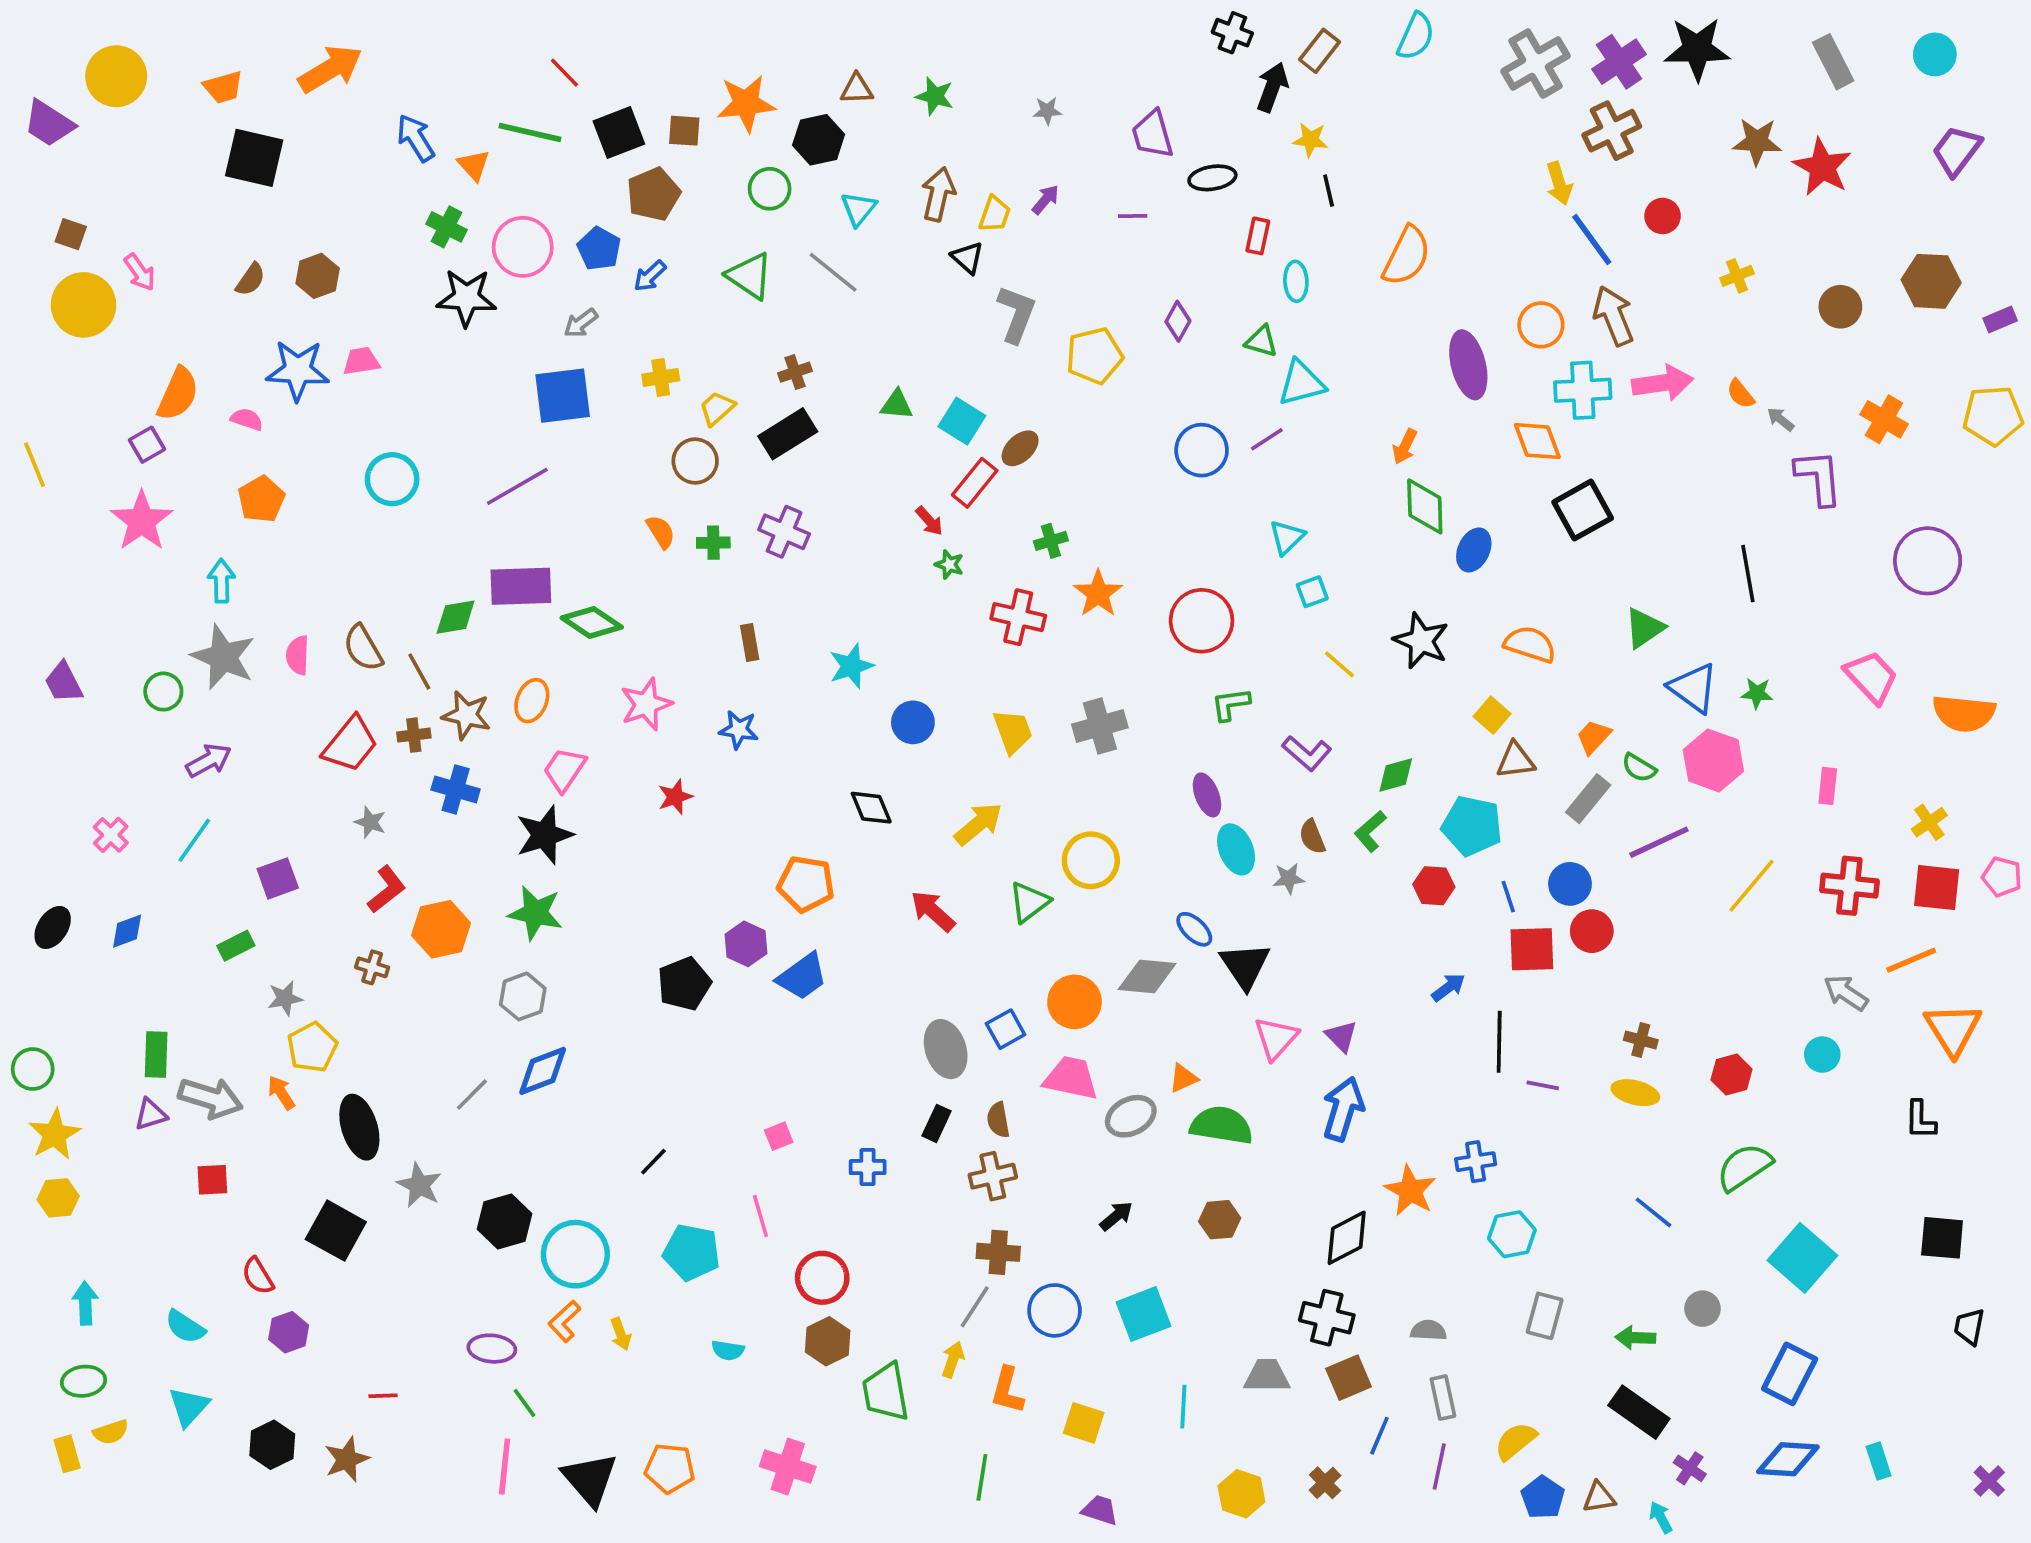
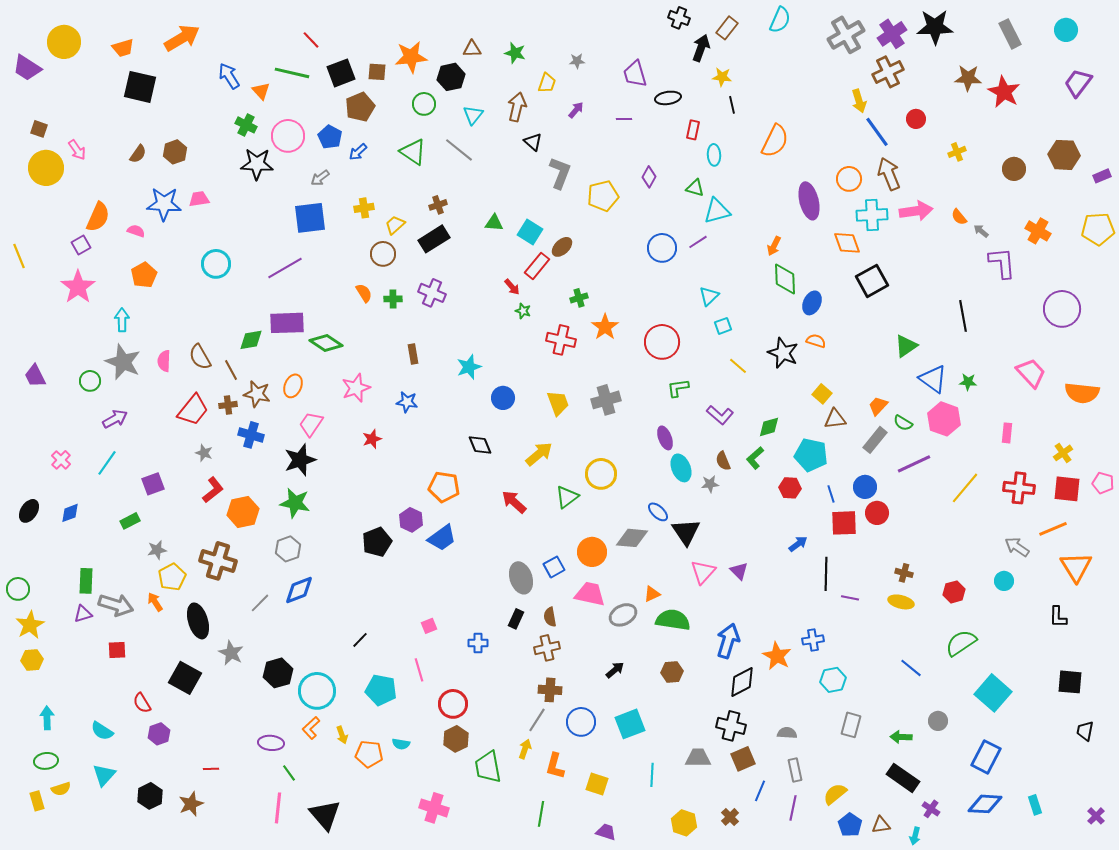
yellow trapezoid: (995, 214) -> (547, 83), moved
orange semicircle: (1530, 644) -> (816, 341), moved, size x0.7
brown cross: (372, 967) -> (218, 561), moved, size x2.0
blue arrow: (1343, 1109) -> (728, 641), moved
orange pentagon: (670, 1468) -> (369, 754), moved
cyan arrow: (1661, 1517) -> (915, 836), turned -138

